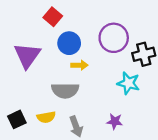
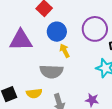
purple triangle: (27, 55) -> (21, 40), turned 50
yellow arrow: (79, 65) -> (65, 51), turned -120

